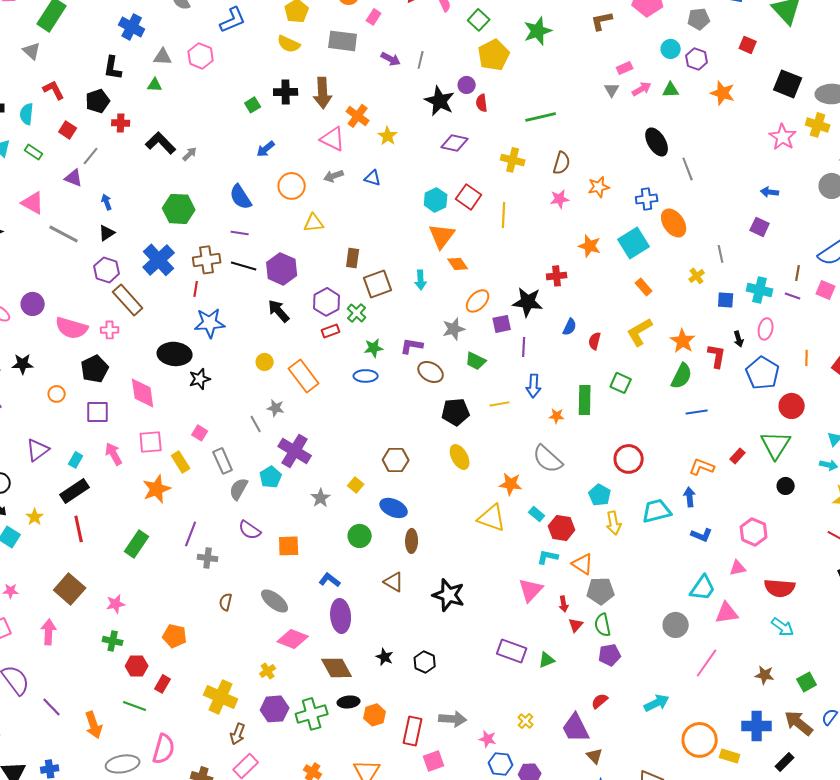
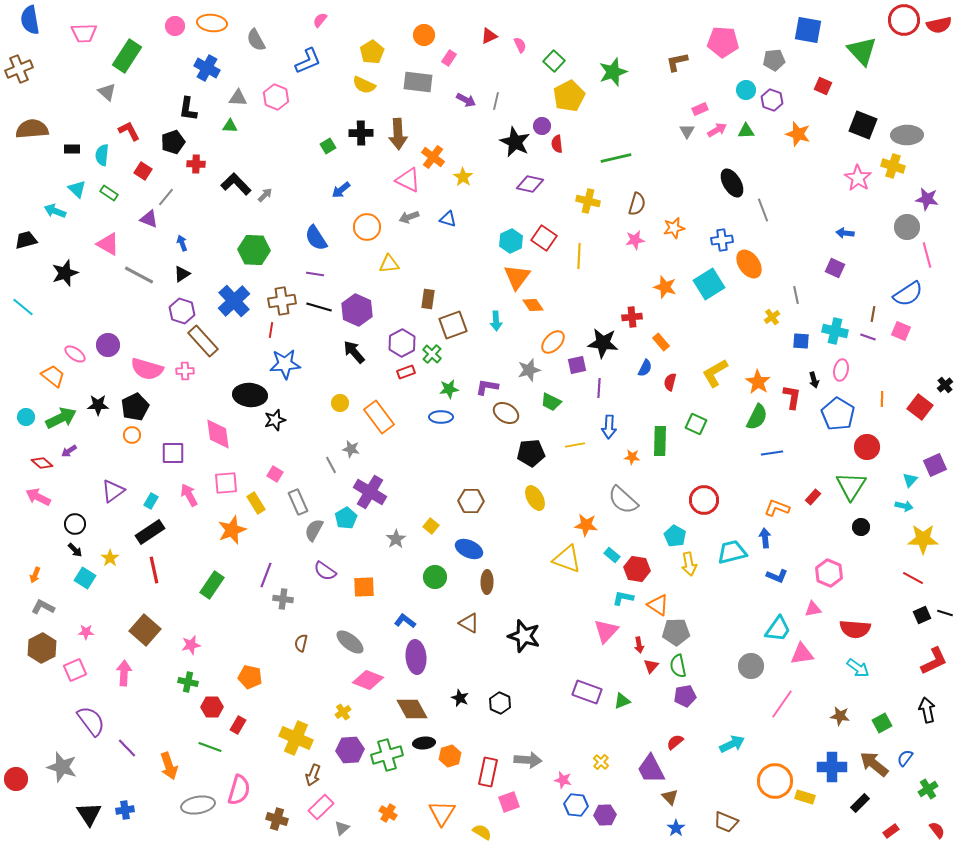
orange rectangle: (644, 287) -> (661, 342), moved
black pentagon: (95, 369) -> (135, 407), moved

